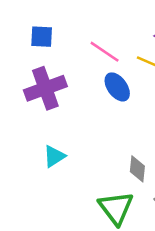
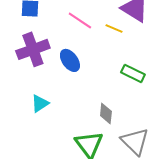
blue ellipse: (117, 87) -> (70, 60), moved

